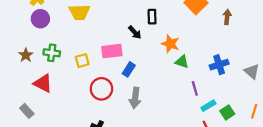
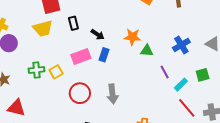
black rectangle: (152, 17) -> (73, 23), moved
green cross: (52, 53) -> (37, 70), moved
blue rectangle: (129, 69) -> (104, 55), moved
red triangle: (43, 83) -> (16, 108), moved
green square: (227, 112) -> (203, 75), moved, turned 32

